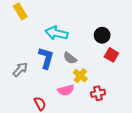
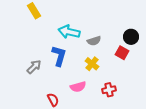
black circle: (102, 35) -> (131, 37), moved
gray semicircle: (70, 58) -> (94, 41), moved, turned -56
yellow cross: (80, 76) -> (92, 64), moved

